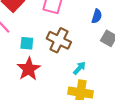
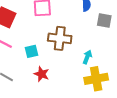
red star: (29, 69) -> (42, 74), size x0.7

